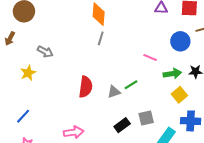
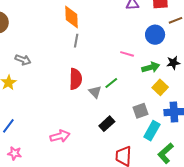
red semicircle: (86, 87) -> (76, 79), moved
gray triangle: (114, 92) -> (95, 92), turned -48
gray square: (146, 118) -> (141, 111), moved

